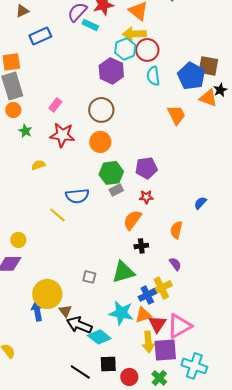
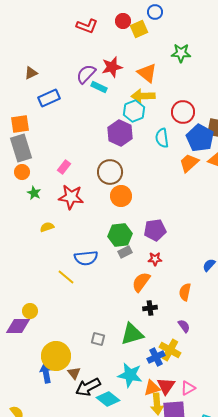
red circle: (147, 50) -> (183, 112), moved
orange trapezoid: (176, 115) -> (189, 163), moved, turned -105
orange circle: (100, 142) -> (121, 196), moved
yellow circle: (18, 240) -> (30, 311), moved
yellow cross: (161, 288) -> (170, 350), turned -35
orange triangle: (143, 315) -> (152, 388), moved
black arrow: (79, 325) -> (88, 387), turned -50
pink triangle: (179, 326) -> (188, 388), size x0.6

